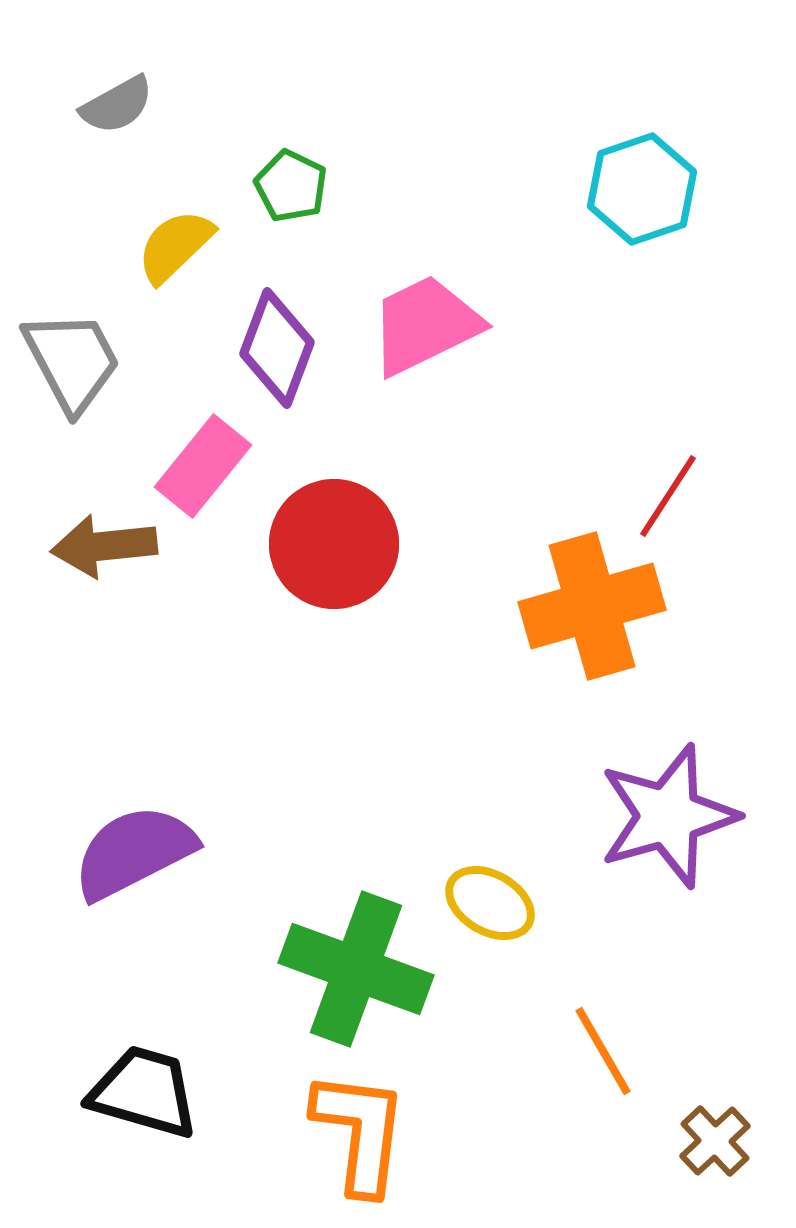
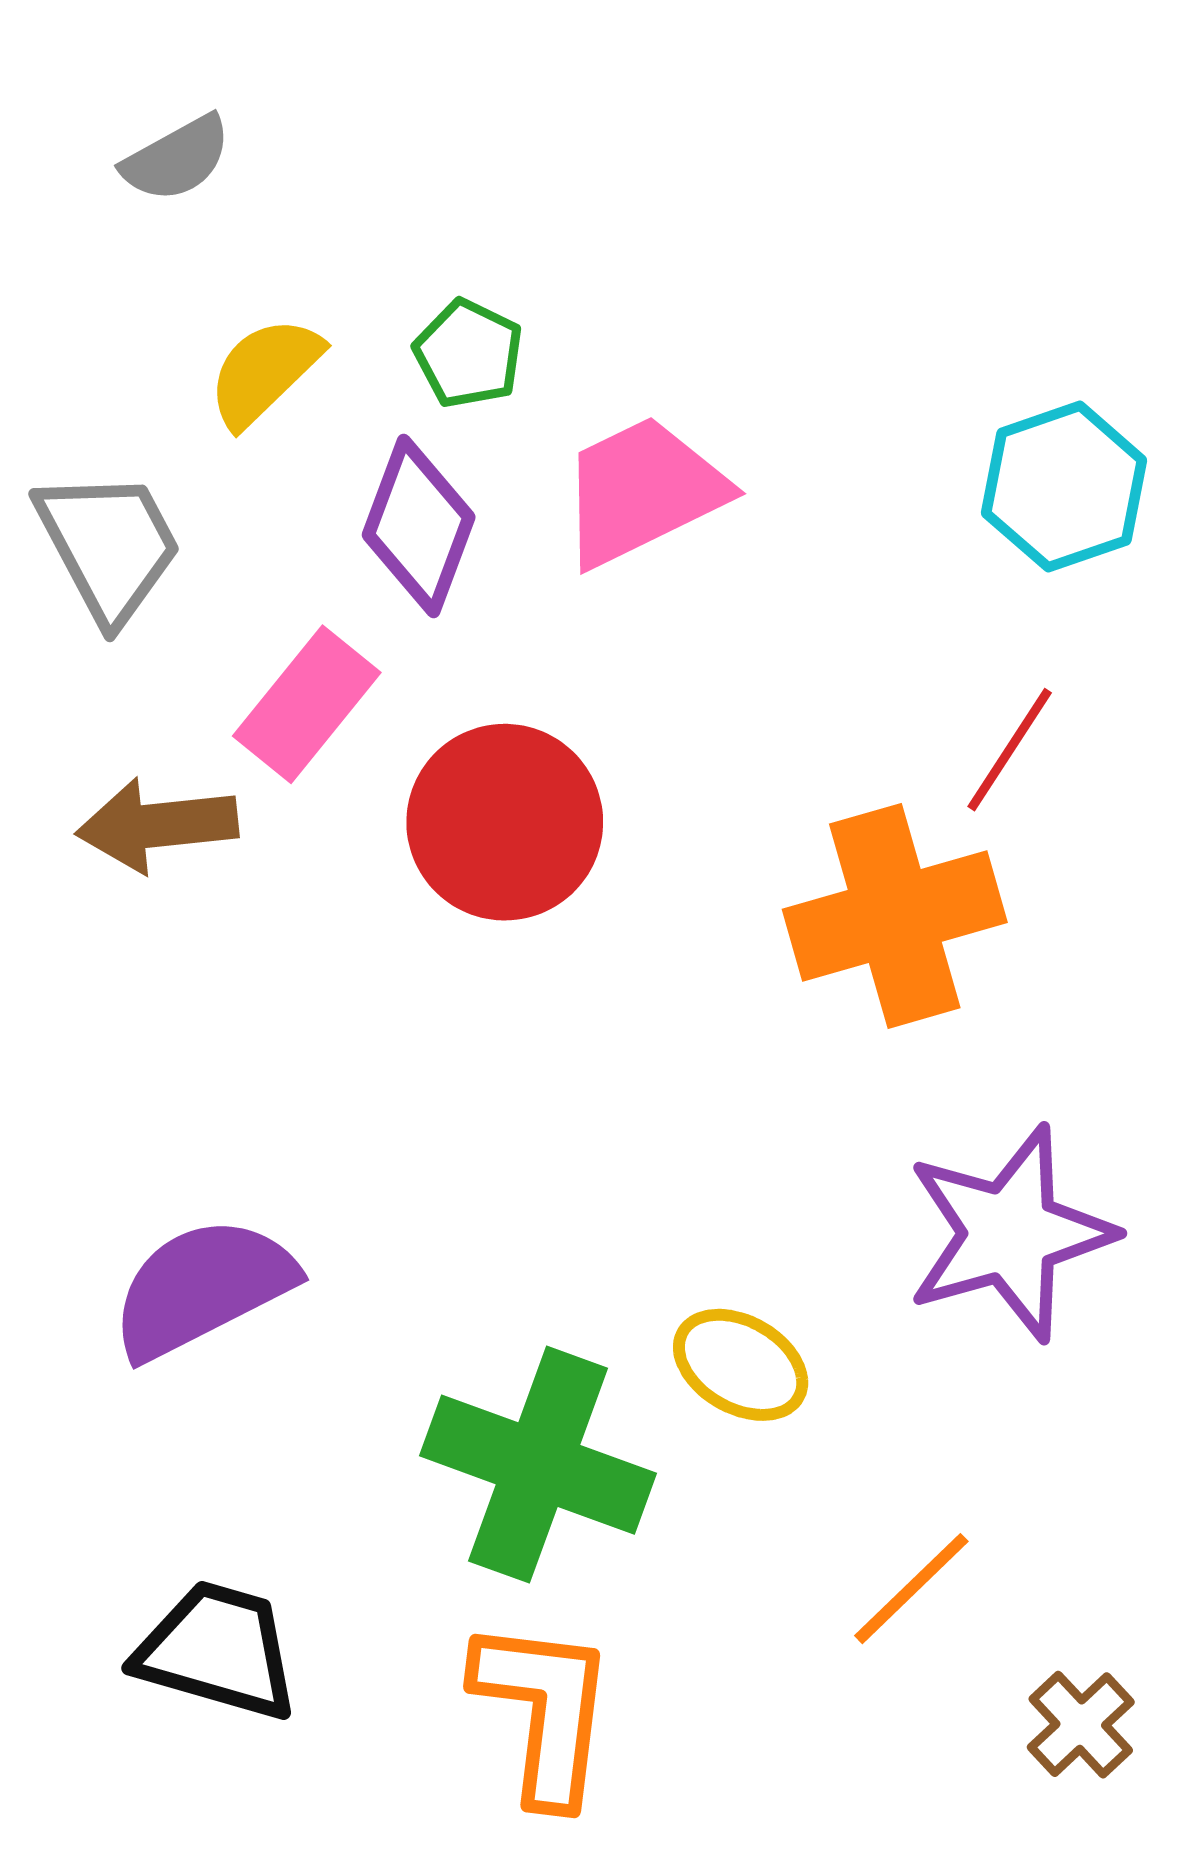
green pentagon: (291, 186) -> (468, 354), moved
cyan hexagon: (642, 189) -> (1064, 487), moved
orange line: (603, 1051) -> (911, 1589), turned 76

